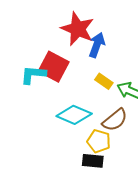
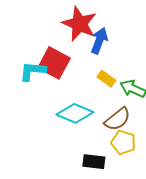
yellow pentagon: (99, 141) -> (123, 142), moved

